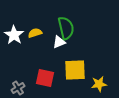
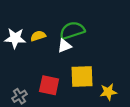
green semicircle: (66, 28) -> (72, 30), turned -95
white star: (14, 35) -> (15, 38), turned -30

